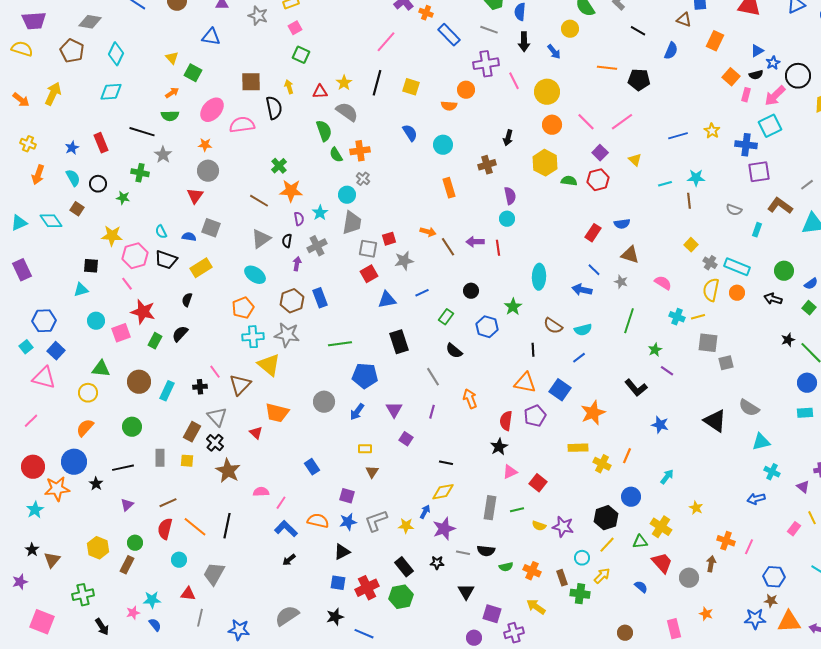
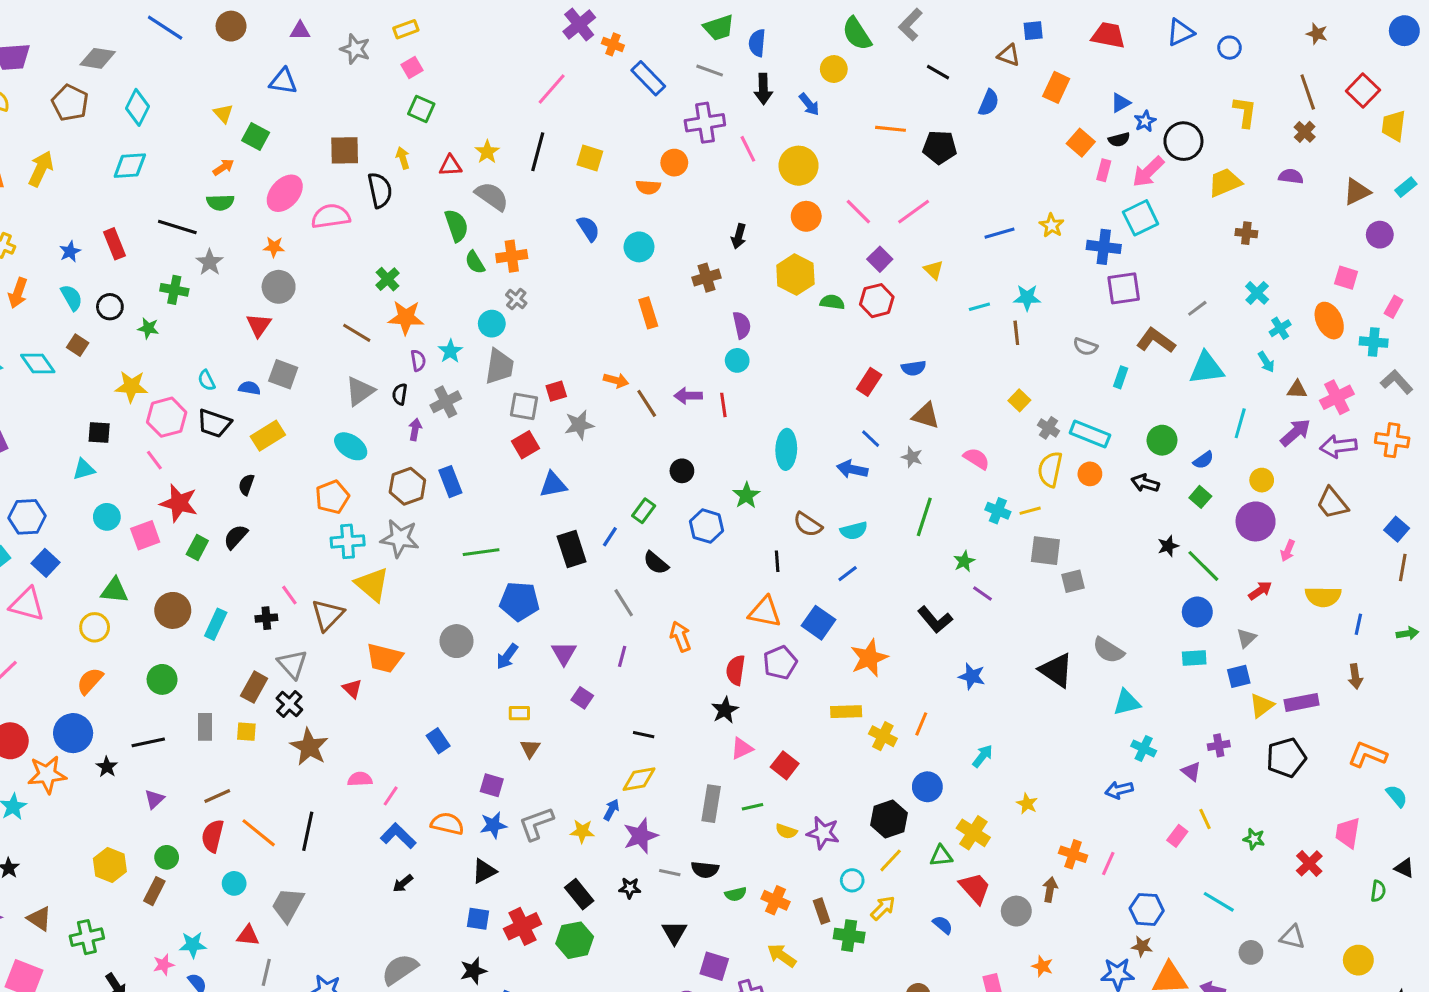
blue line: (422, 293) -> (610, 537), moved, turned -32
brown triangle: (52, 560) -> (39, 919), moved, turned -36

